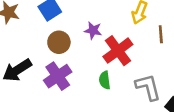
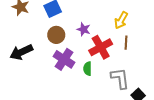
brown line: (161, 34) -> (126, 43), moved
purple cross: (58, 76) -> (64, 59), moved, turned -30

